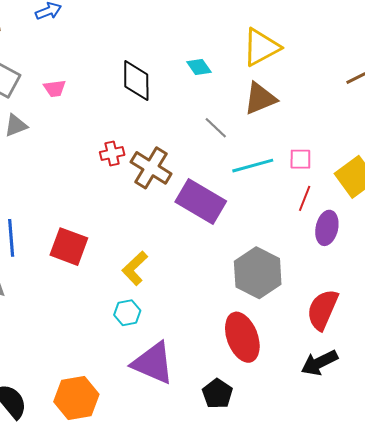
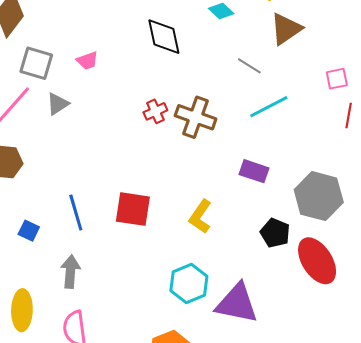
cyan line: (253, 166) -> (269, 107), moved
purple rectangle: (201, 202) -> (254, 171), moved, size x0.6
cyan hexagon: (127, 313) -> (189, 283), moved, size x1.5
black pentagon: (217, 394) -> (275, 233), moved

